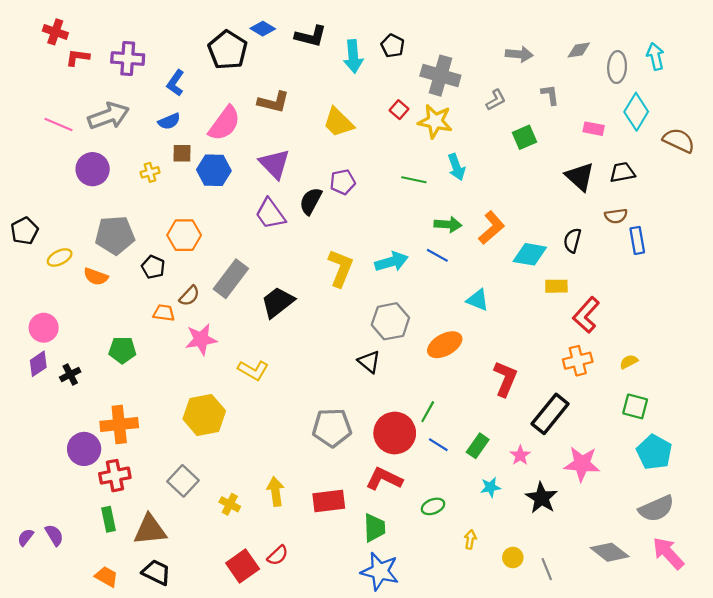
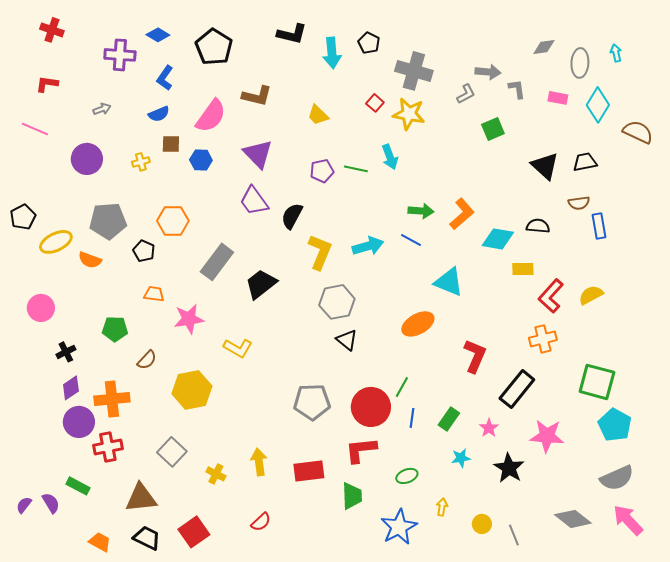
blue diamond: (263, 29) -> (158, 35), moved
gray arrow: (519, 54) -> (488, 72), moved
cyan arrow: (655, 56) -> (616, 53), size x0.7
red L-shape: (78, 57) -> (47, 84), moved
gray arrow: (109, 116) -> (102, 109), size x0.5
yellow trapezoid: (338, 122) -> (318, 115), size x0.7
pink line: (59, 124) -> (35, 129), moved
pink rectangle: (594, 129) -> (558, 98), moved
cyan arrow: (456, 167) -> (390, 157), moved
blue hexagon: (214, 170) -> (201, 160), size x0.7
green line: (414, 180) -> (356, 169), moved
black semicircle: (311, 201) -> (292, 216), moved
black semicircle: (572, 240) -> (538, 226), turned 80
yellow ellipse: (60, 257) -> (56, 242), size x1.4
brown semicircle: (189, 296) -> (147, 360), moved
cyan triangle: (478, 300) -> (449, 282), size x1.4
gray hexagon: (390, 321) -> (337, 302), moved
yellow semicircle: (629, 362) -> (591, 295), moved, size x1.4
purple diamond: (38, 364) -> (71, 388), moved
green square: (635, 406) -> (597, 382), size x1.5
blue line: (438, 445) -> (412, 418), turned 66
red L-shape: (384, 479) -> (361, 450), turned -32
green rectangle: (109, 519) -> (78, 486), moved, turned -50
red square: (243, 566) -> (194, 532), moved
blue star: (380, 571) -> (399, 527), moved, turned 30

